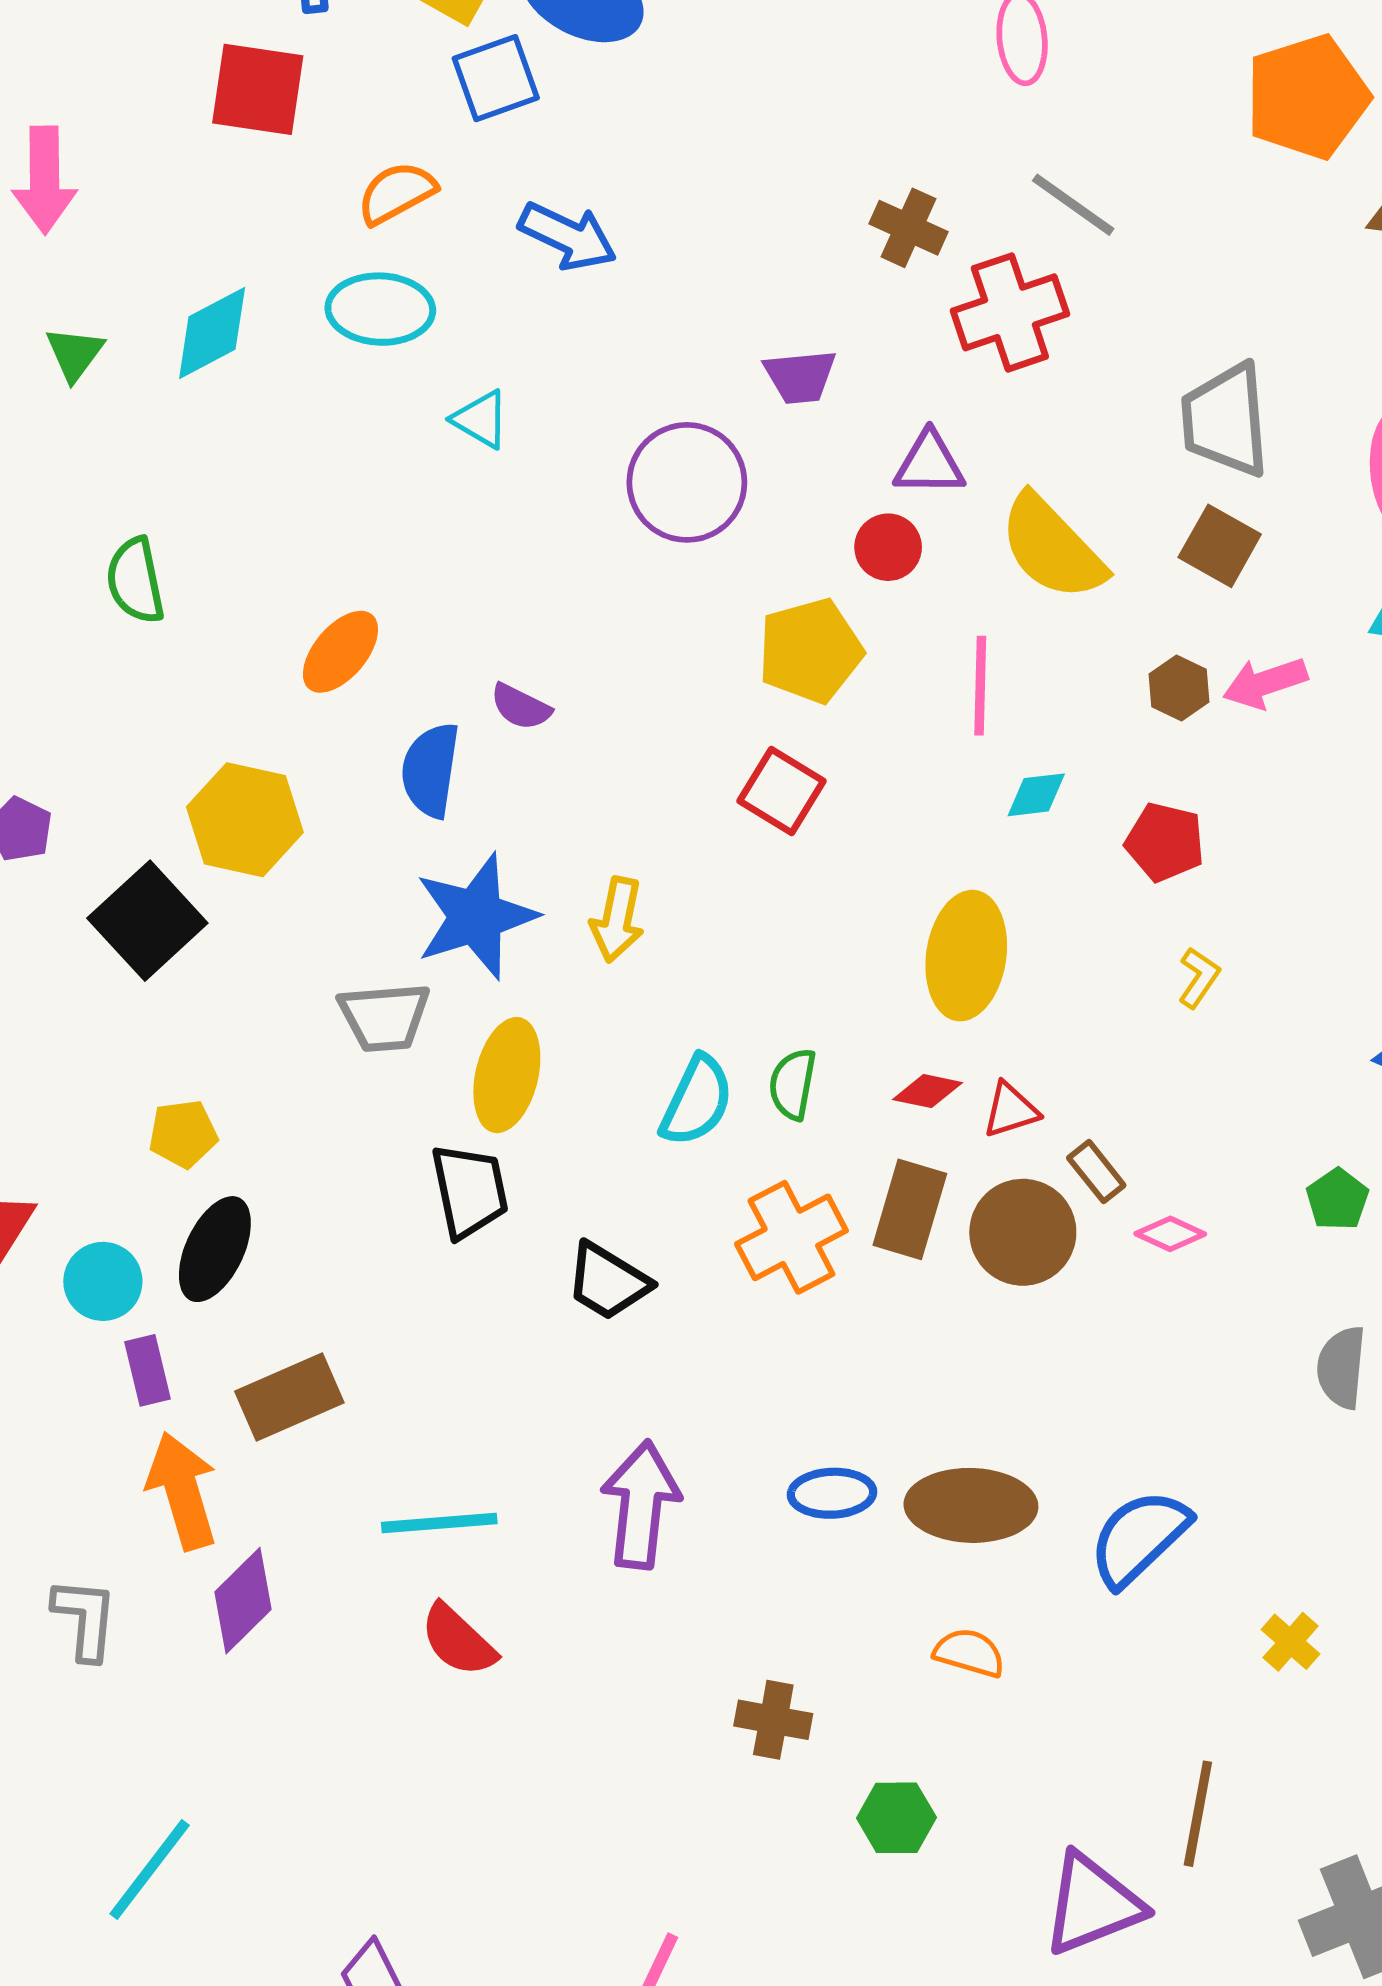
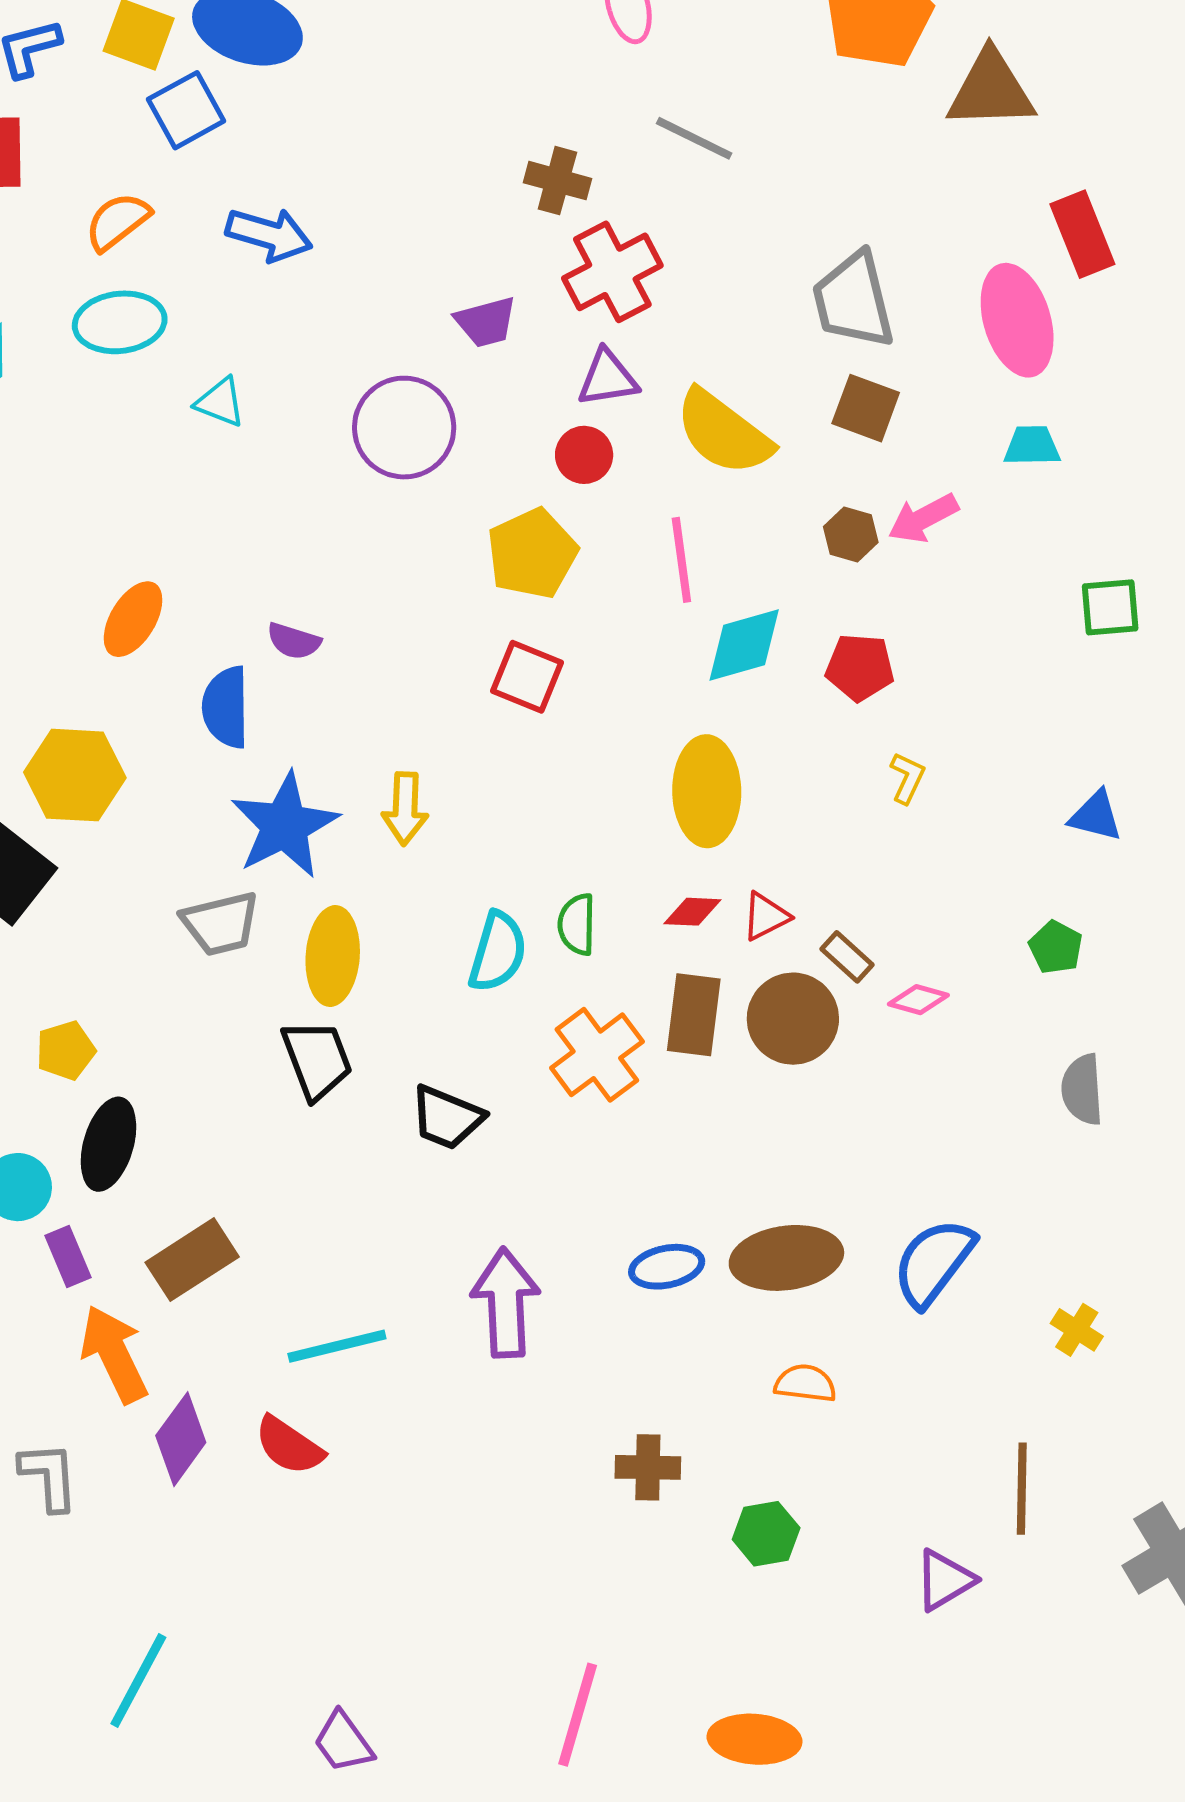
red cross: (1010, 312) -> (612, 272), moved
cyan diamond: (1036, 795) -> (744, 645), size x1.6
red semicircle: (458, 1640) -> (289, 1446), moved
purple triangle: (1092, 1904) -> (945, 1580), size x0.7

